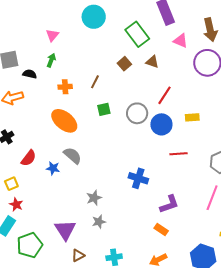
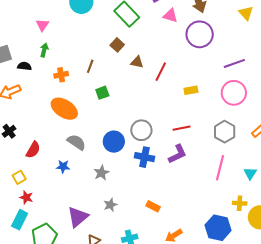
brown triangle: (152, 62) -> (137, 62), moved
gray circle: (137, 113) -> (141, 130), moved
blue circle: (161, 124) -> (114, 142), moved
blue star: (53, 168) -> (63, 167), moved
gray star: (94, 198) -> (101, 173), moved
purple L-shape: (169, 204) -> (177, 154), moved
purple triangle: (65, 230) -> (78, 217), turned 30
orange rectangle: (161, 230) -> (153, 206), moved

